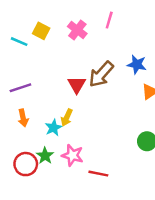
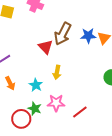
blue star: (137, 65) -> (88, 36), moved
yellow arrow: (67, 118) -> (57, 72), moved
red line: (98, 174) -> (80, 112), turned -35

